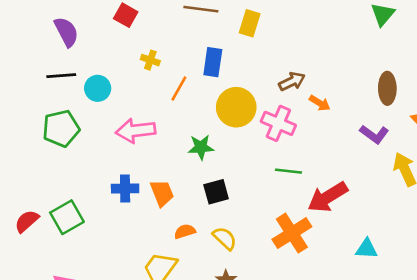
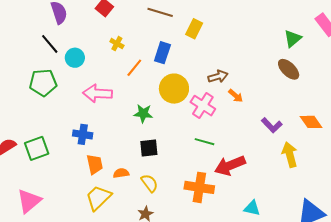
black line: (61, 76) -> (50, 44), turned 45
brown ellipse: (387, 88) -> (289, 69), moved, turned -55
orange trapezoid: (162, 193) -> (95, 164), moved
orange cross: (292, 233) -> (199, 187), turned 32

